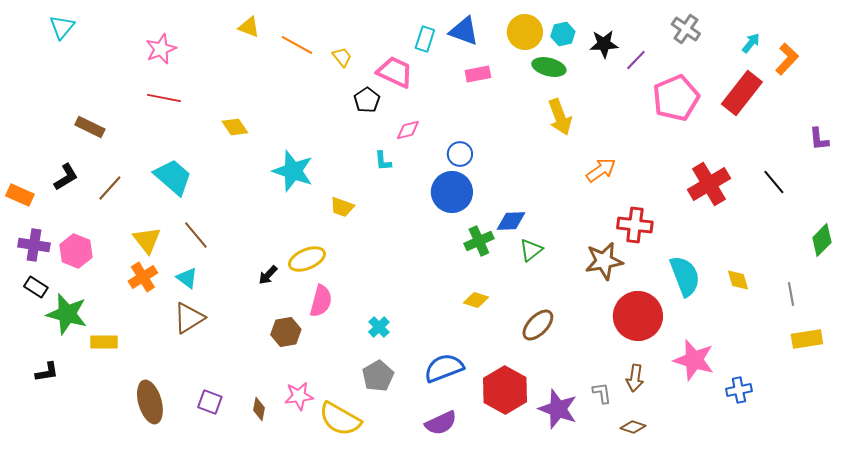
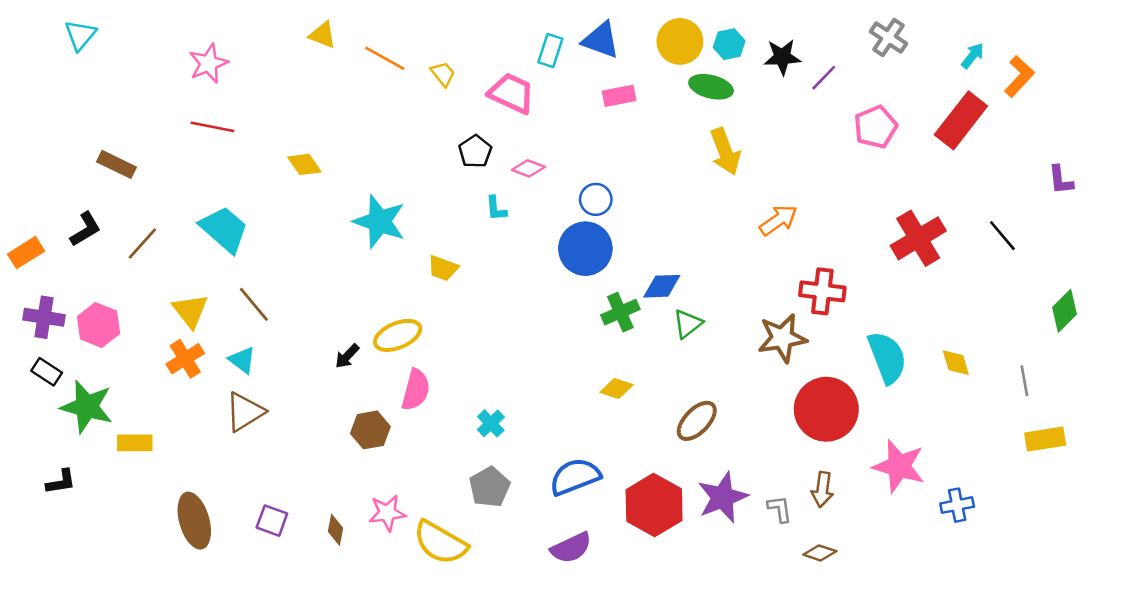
pink pentagon: (676, 98) -> (875, 127), size x0.7
black pentagon: (367, 100) -> (475, 152), moved
pink diamond: (408, 130) -> (528, 168), turned 35
orange rectangle: (20, 195) -> (26, 253), turned -56
purple star: (558, 409) -> (723, 497), moved, turned 30

